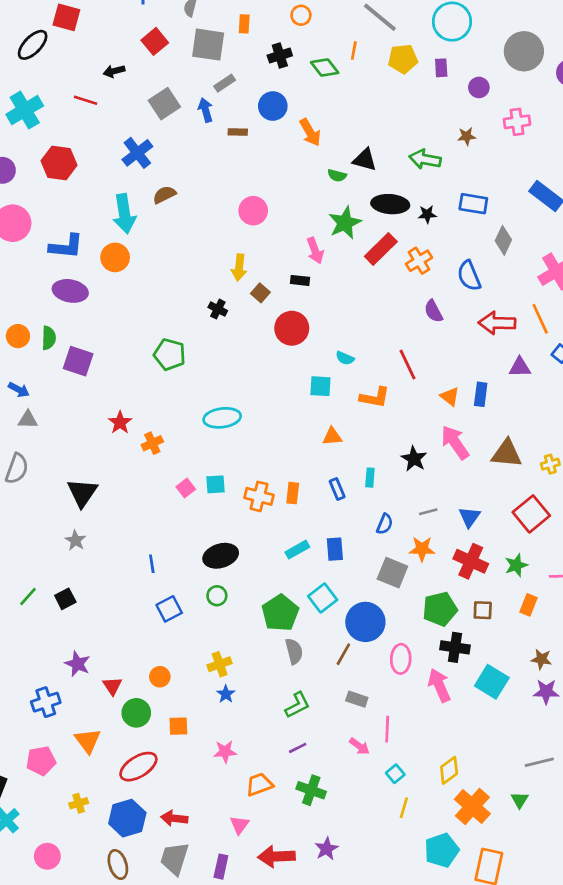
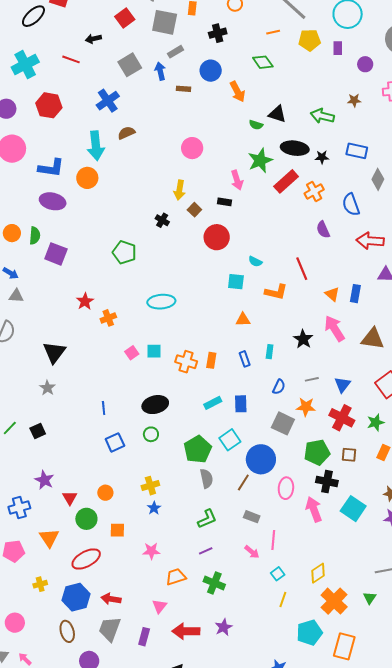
orange line: (354, 51) -> (273, 32), turned 64
green diamond: (325, 68) -> (263, 62), moved

